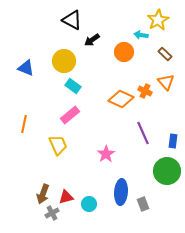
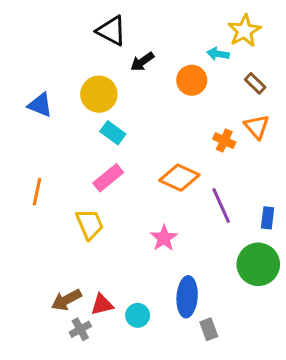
orange diamond: (121, 99) -> (179, 178), moved
brown arrow: (43, 194) -> (66, 300), turned 42
gray rectangle: (143, 204) -> (209, 329), moved

